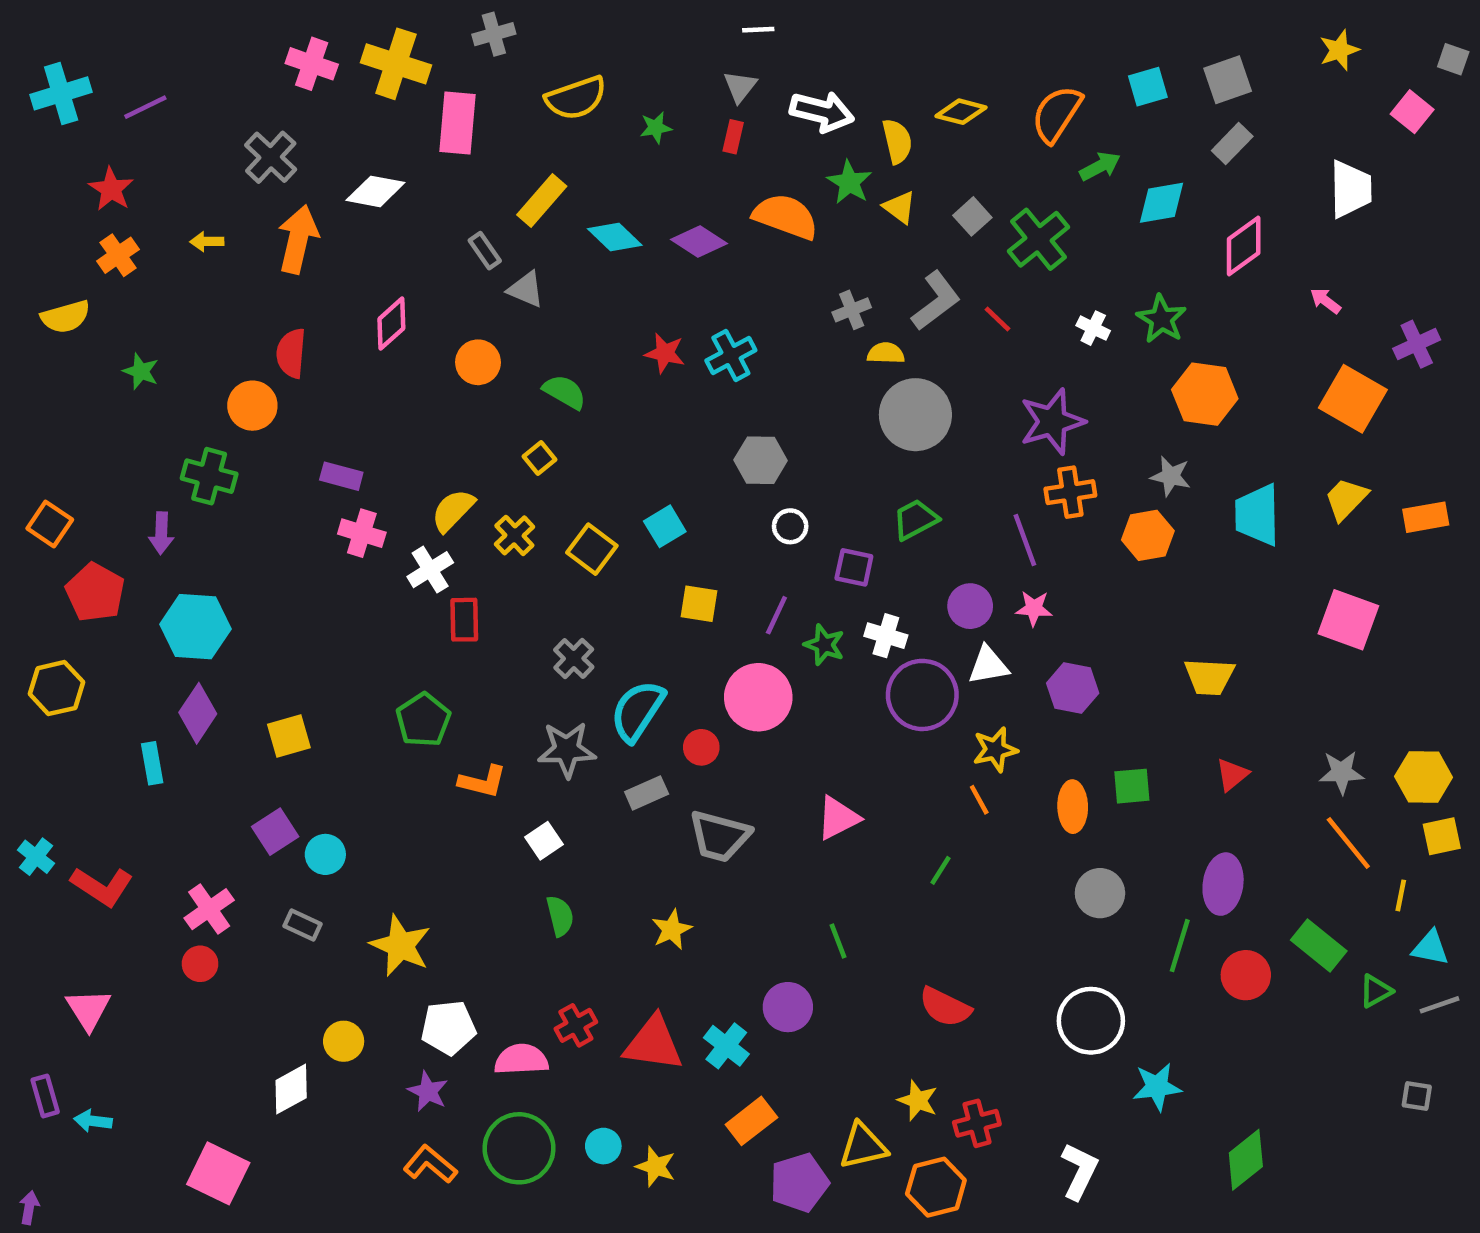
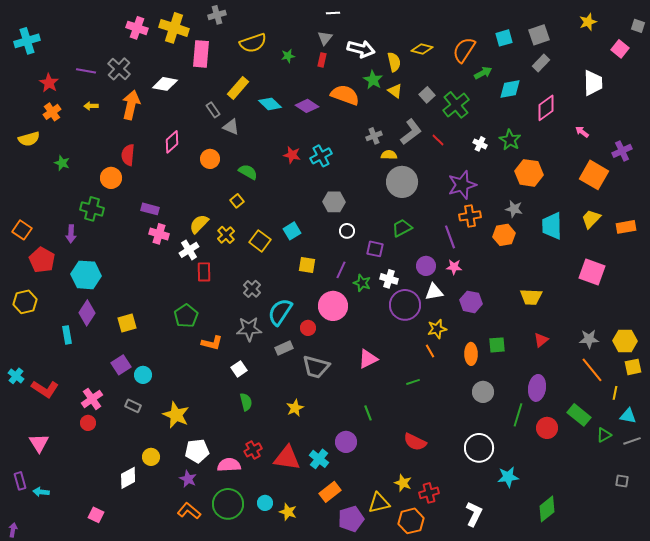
purple line: (145, 107) -> (86, 71), moved, turned 36
green line: (940, 870) -> (413, 382), turned 40
pink square: (218, 1173) -> (96, 515), size x0.6

